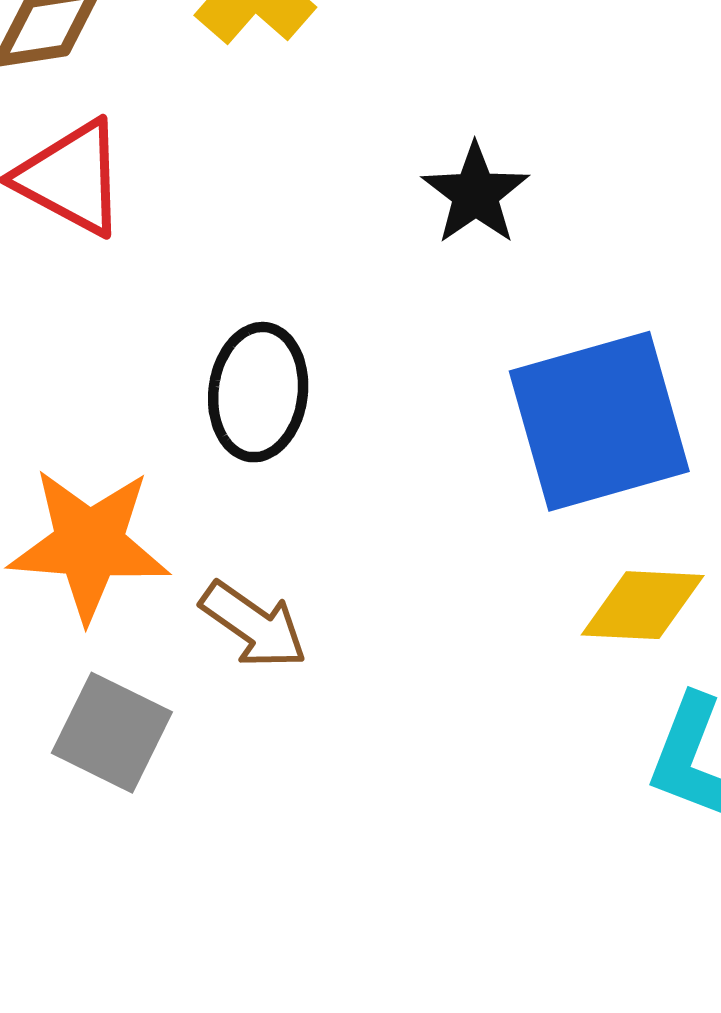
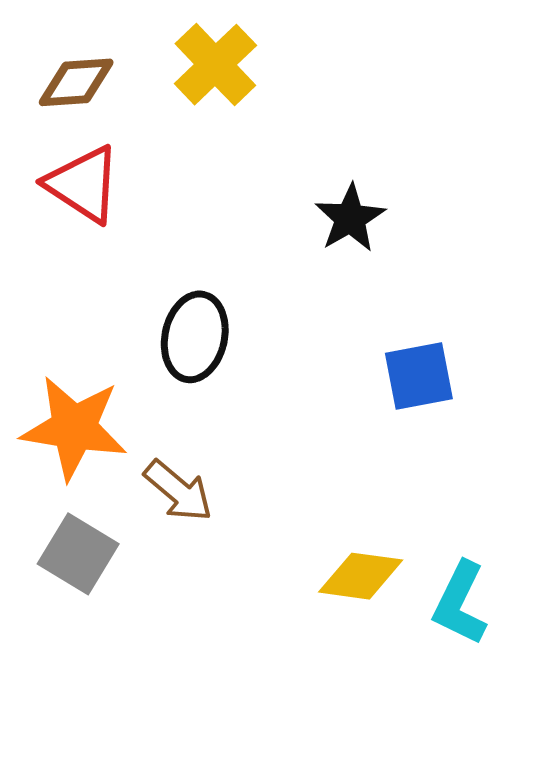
blue square: (599, 421) -> (419, 376), size x0.6
yellow diamond: (643, 605) -> (361, 576), moved

